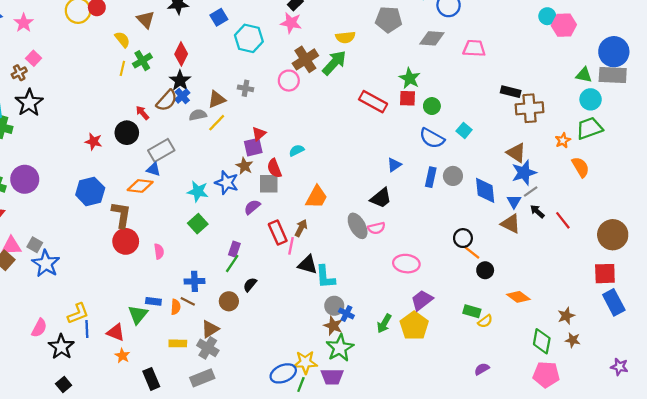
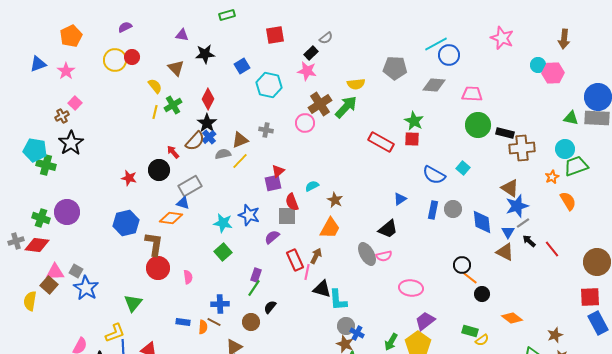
cyan circle: (591, 99) -> (565, 149), moved
green circle: (432, 106) -> (478, 125), moved, size x1.6
brown star: (244, 166) -> (335, 200), moved
green triangle: (138, 315) -> (133, 303), moved

